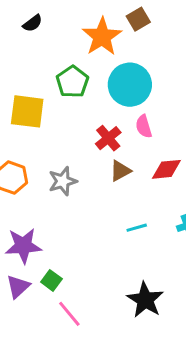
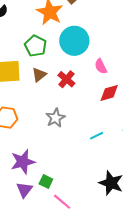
pink semicircle: (144, 126) -> (101, 66), moved
brown triangle: (120, 171) -> (39, 75), moved
gray star: (63, 181) -> (55, 118), moved

